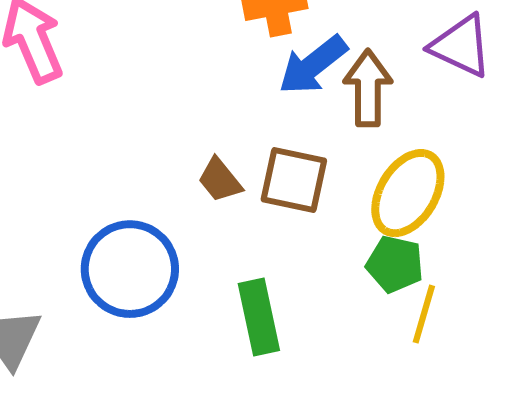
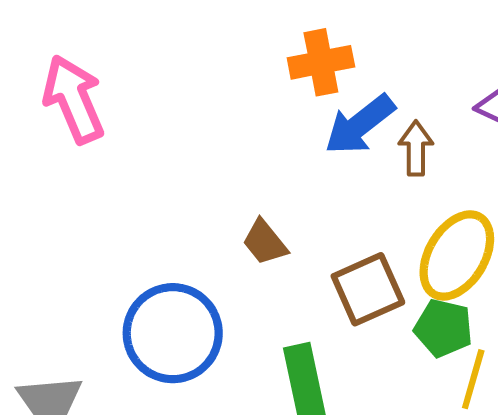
brown arrow: (368, 88) -> (416, 148), size x0.7
brown square: (294, 180) -> (368, 289), moved, turned -36

